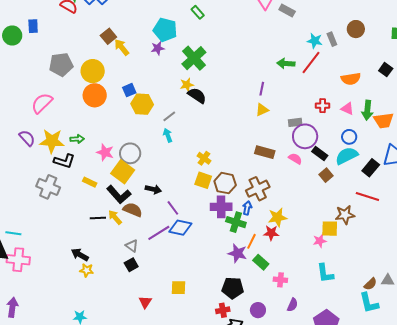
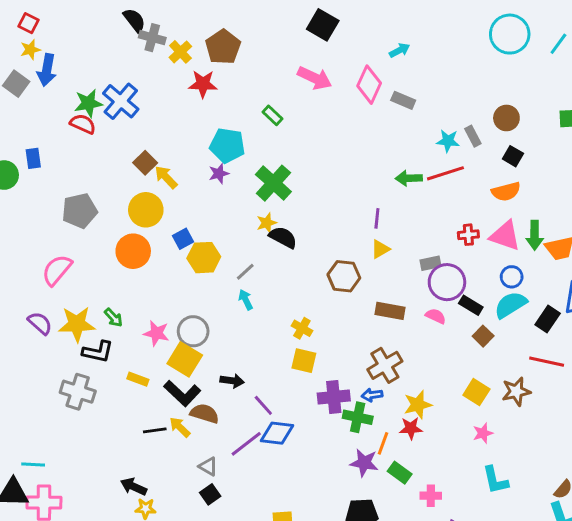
red line: (311, 63) -> (445, 173), turned 40
black square: (386, 70) -> (513, 156), moved
yellow circle: (93, 71) -> (146, 210), moved
pink triangle: (347, 109) -> (505, 236), size x1.6
green arrow: (77, 139) -> (113, 318), turned 56
brown hexagon: (225, 183) -> (344, 276), moved
blue arrow: (247, 208) -> (372, 395), turned -104
yellow square: (330, 229) -> (476, 392), moved, turned 36

